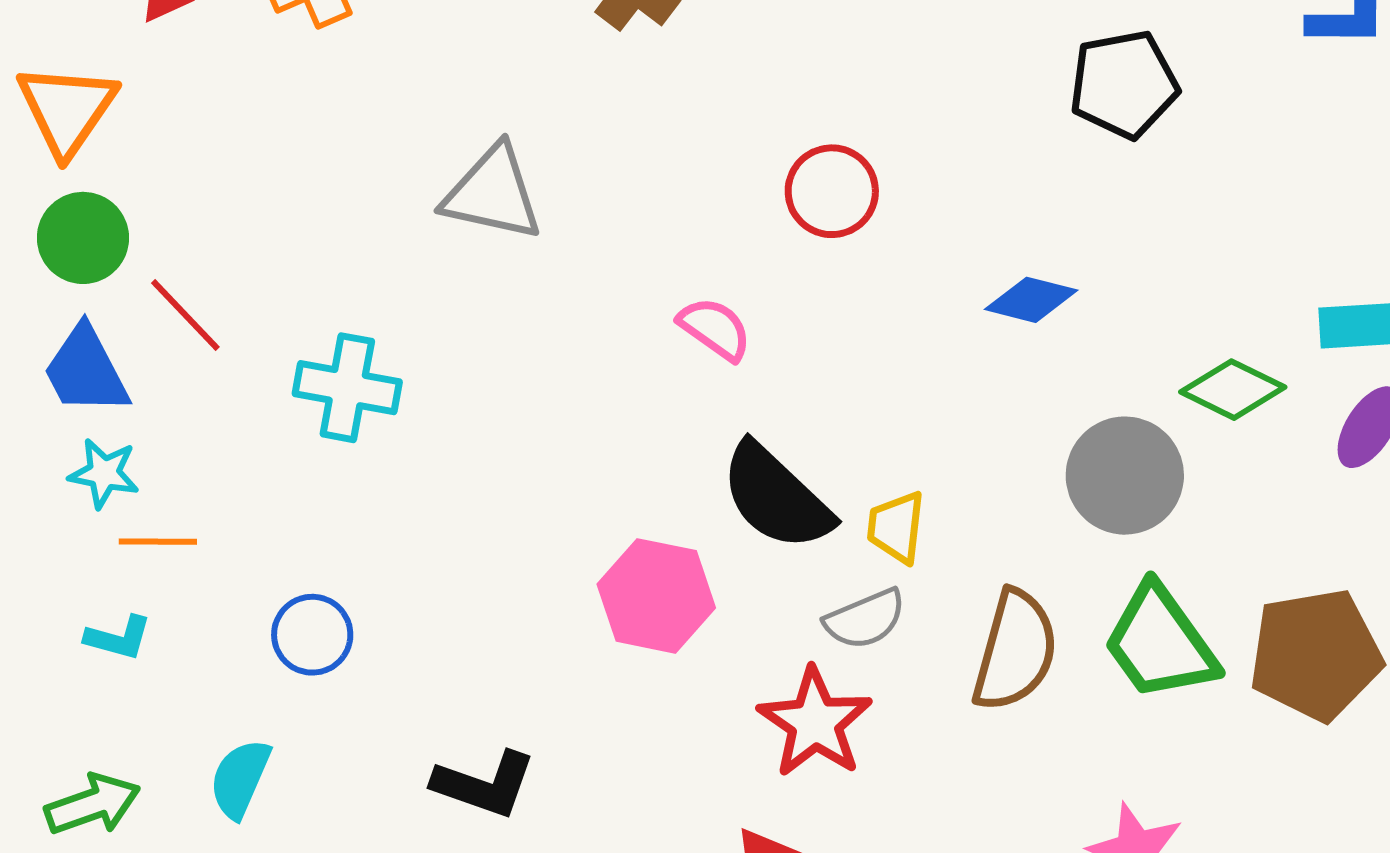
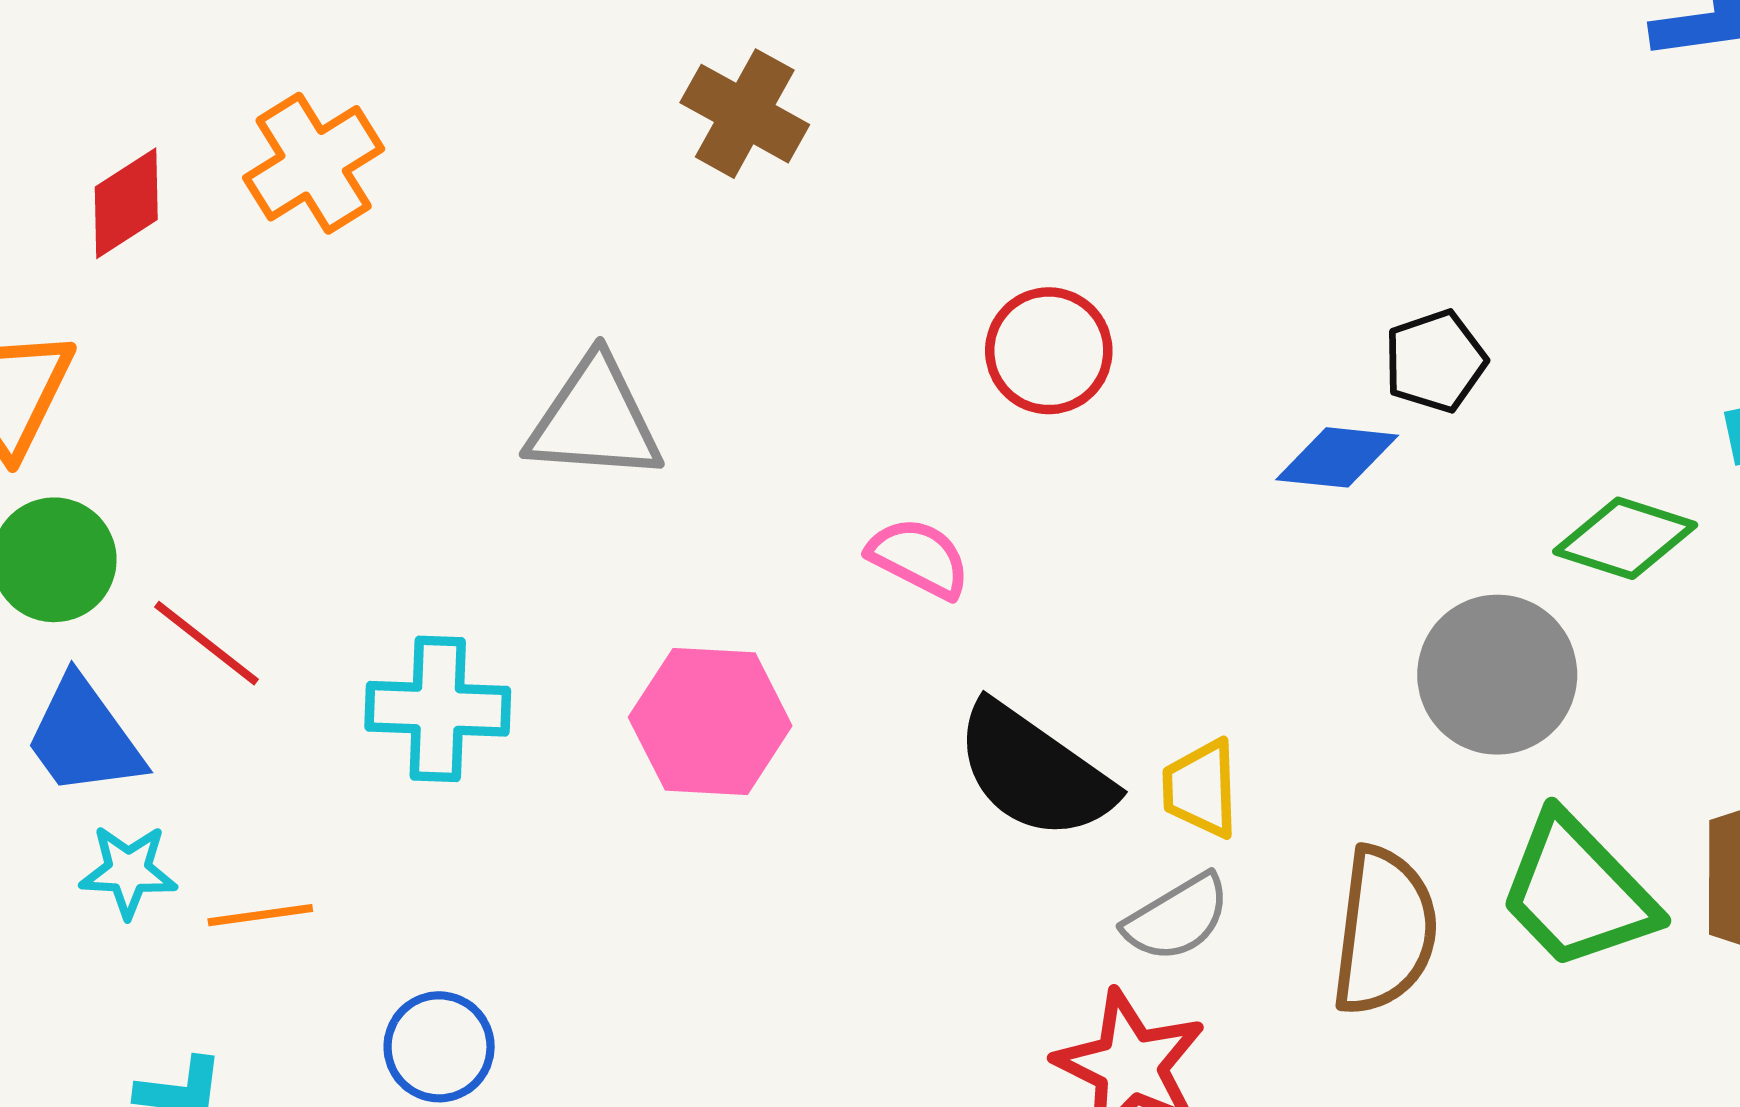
black pentagon: (1124, 84) -> (1435, 361), moved, size x0.7
orange line: (158, 542) -> (260, 915), moved
pink hexagon: (656, 596) -> (710, 721), moved

